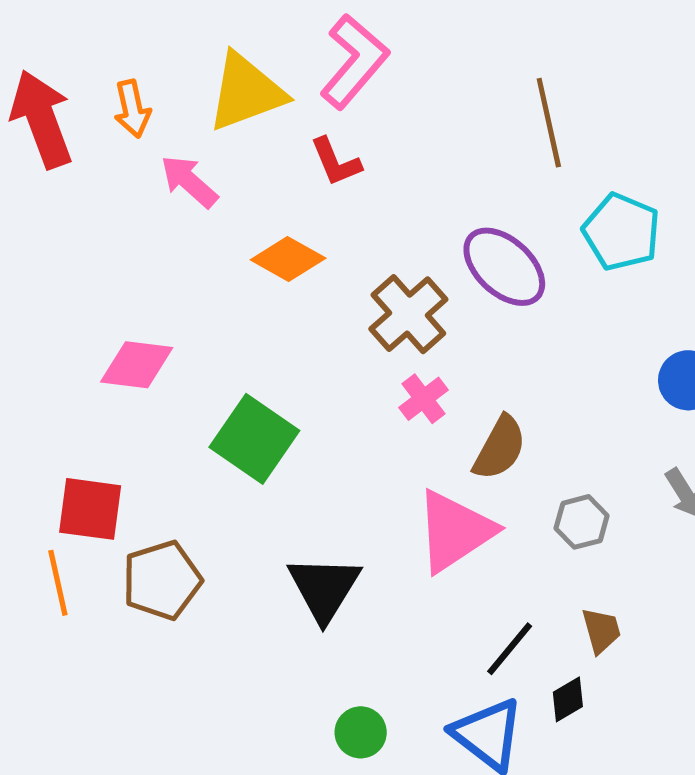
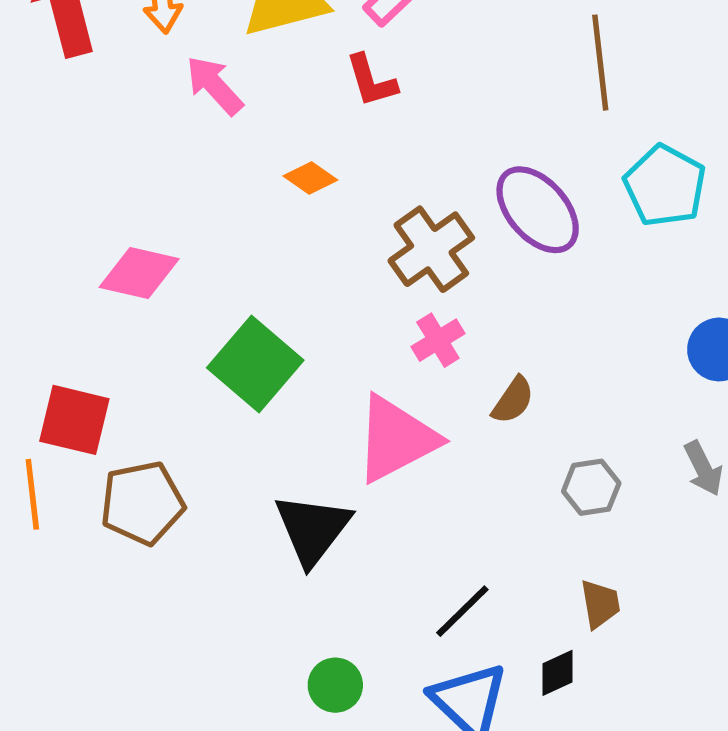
orange diamond: (288, 259) -> (310, 178), size x0.7
brown semicircle: (500, 448) -> (513, 400), size x0.7
pink triangle: (455, 531) -> (396, 439), moved
black line: (510, 649) -> (462, 611), moved

